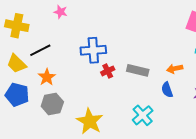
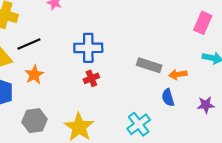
gray rectangle: (138, 70) -> (149, 65), moved
red cross: (108, 71) -> (91, 78), moved
gray hexagon: (52, 104) -> (34, 121), moved

